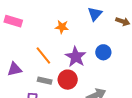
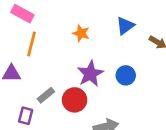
orange line: (43, 56) -> (32, 44), moved, turned 42
gray rectangle: (45, 81) -> (46, 95), turned -64

